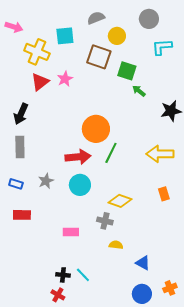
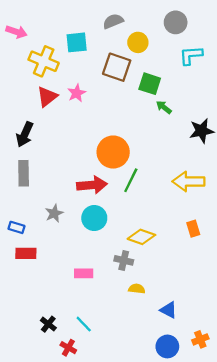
blue rectangle: (16, 184) -> (16, 227), moved
black cross: (63, 275) -> (48, 324), moved, turned 32
cyan line: (83, 275) -> (84, 324), moved

